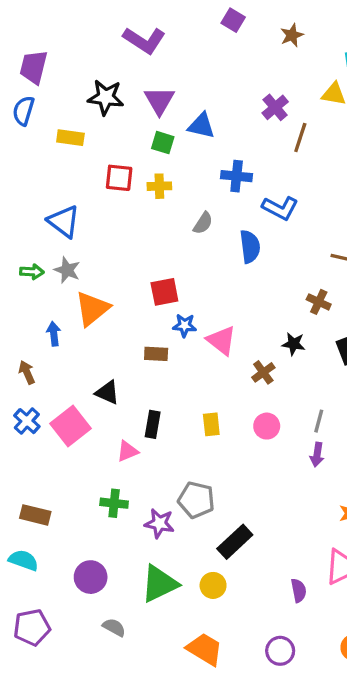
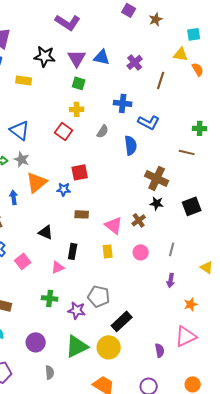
purple square: (233, 20) -> (129, 10), moved
purple cross: (275, 107) -> (135, 62), moved
blue triangle: (201, 126) -> (102, 57), moved
red square: (119, 178) -> (64, 131), moved, turned 30
brown cross: (319, 302) -> (157, 178), moved, size x1.6
blue star: (185, 325) -> (64, 189), moved
pink triangle: (221, 341) -> (114, 225), moved
brown rectangle: (156, 354) -> (82, 214), moved
pink square: (70, 426) -> (23, 261), moved, size x0.7
purple arrow: (317, 455) -> (171, 280), moved
yellow circle: (213, 585) -> (109, 347), size x1.5
gray semicircle: (114, 627) -> (50, 372), turned 56

